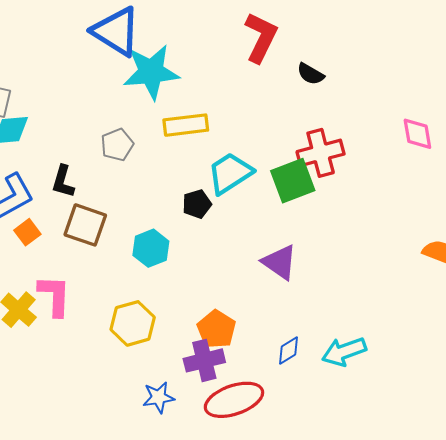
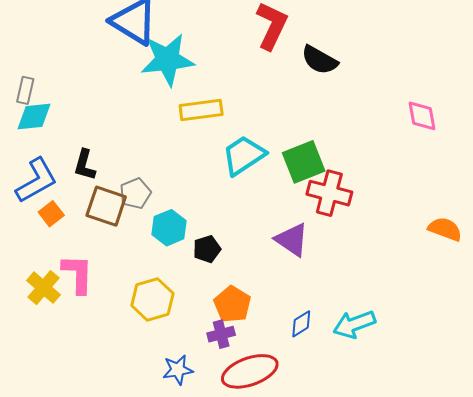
black semicircle: (311, 74) -> (319, 60), size x1.4
gray pentagon: (117, 145) -> (135, 193), moved
red cross: (321, 153) -> (329, 193), moved, turned 30
black pentagon: (197, 204) -> (207, 249), moved
purple cross: (204, 360) -> (221, 334), size x0.7

